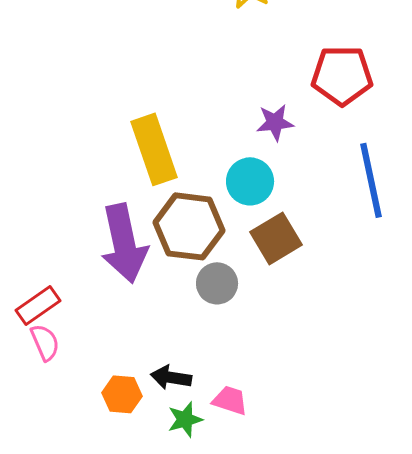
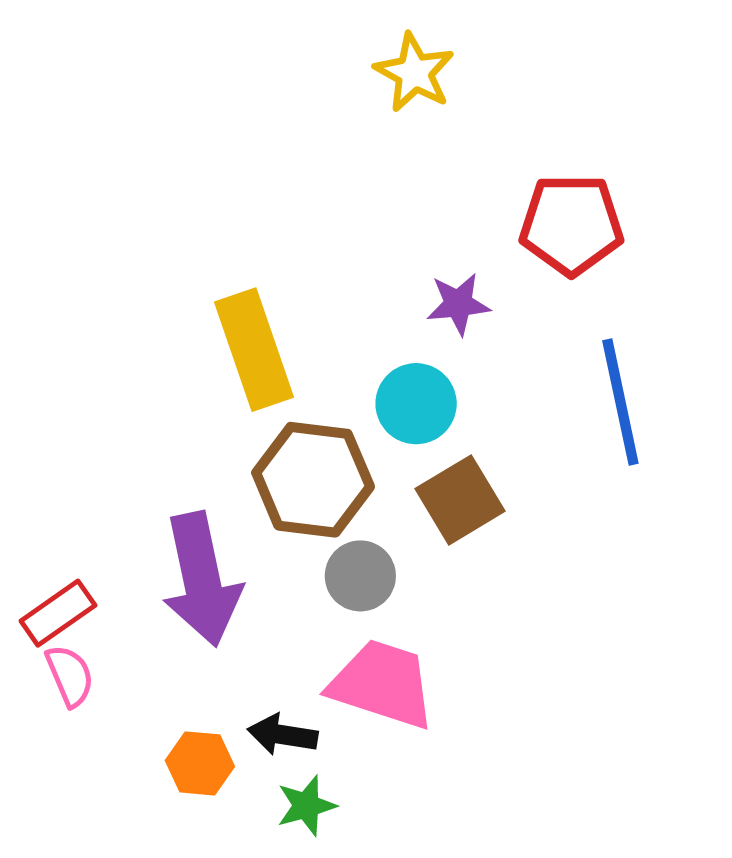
purple arrow: (124, 243) -> (202, 579), moved
pink trapezoid: (230, 400) -> (382, 684), moved, size x1.8

